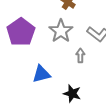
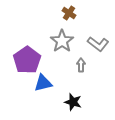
purple pentagon: (21, 32) -> (27, 60), moved

